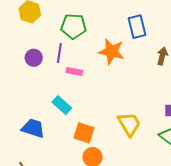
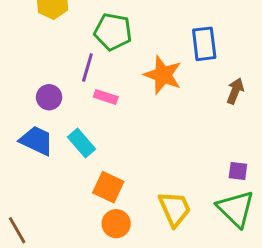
purple circle: (34, 58) -> (49, 97), moved
yellow trapezoid: (129, 124) -> (175, 209), moved
blue trapezoid: (33, 128) -> (37, 141), moved

